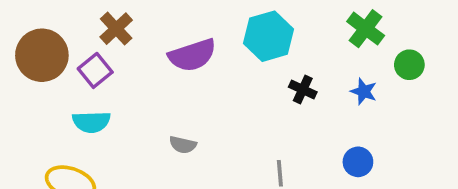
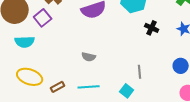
cyan semicircle: (91, 122) -> (25, 42), moved

